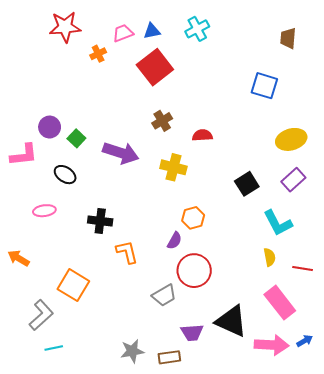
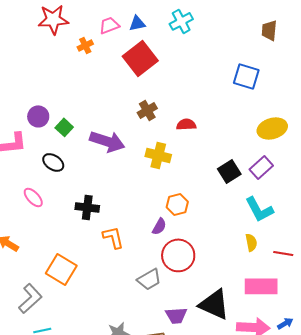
purple rectangle: (293, 180) -> (261, 167), moved
pink ellipse: (44, 211) -> (33, 197), turned 55
pink rectangle: (280, 303) -> (261, 286), turned -52

